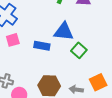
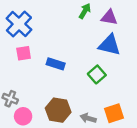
blue triangle: (64, 32) -> (109, 45), moved

